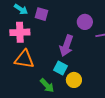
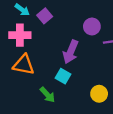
purple square: (41, 14) -> (45, 16), turned 32
yellow circle: (74, 80) -> (99, 94), moved

